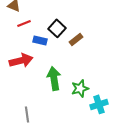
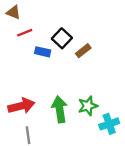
red arrow: (21, 60) -> (21, 106), moved
green arrow: (54, 78) -> (60, 109), moved

